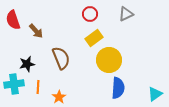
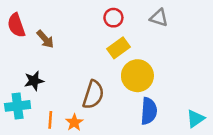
gray triangle: (126, 14) -> (159, 18), turned 42
brown semicircle: (61, 58) -> (93, 95), moved, turned 40
orange line: (38, 87) -> (50, 120), moved

